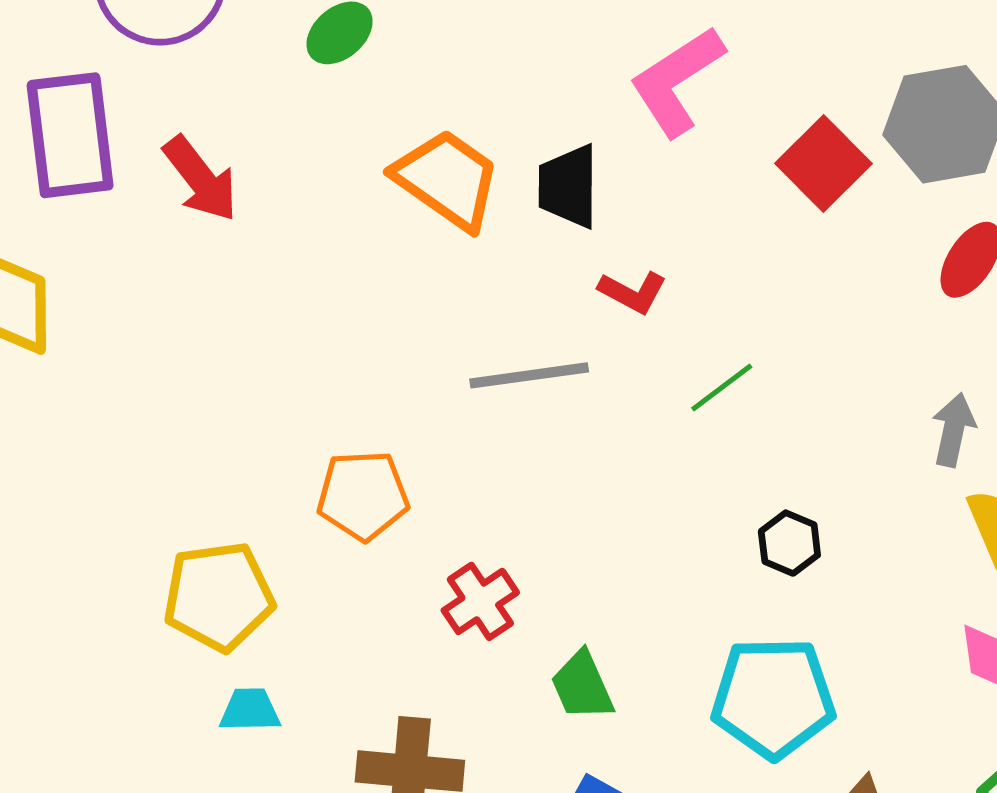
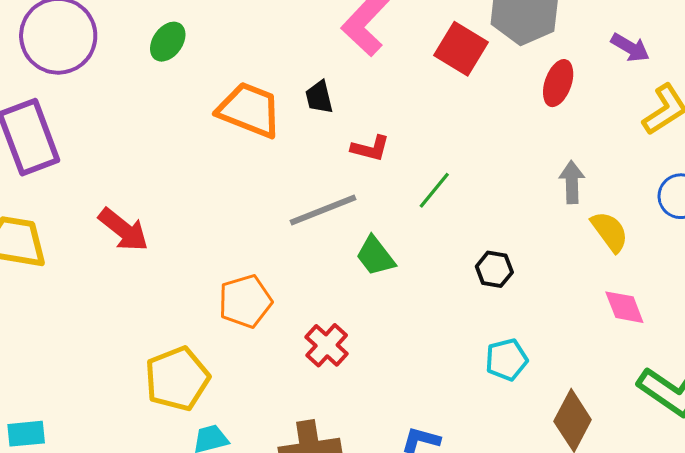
red arrow: (201, 179) -> (123, 230), moved
black trapezoid: (568, 186) -> (319, 97), size x0.7
green trapezoid: (582, 686) -> (375, 256), moved
cyan pentagon: (773, 698) -> (507, 360), size x0.6

